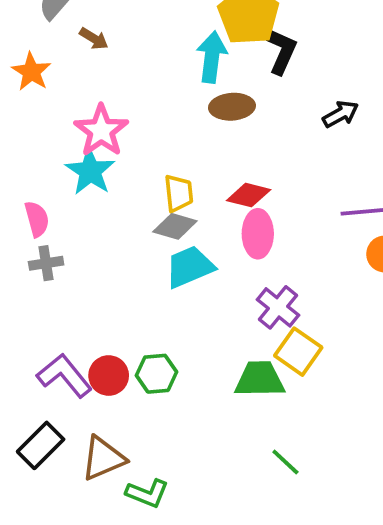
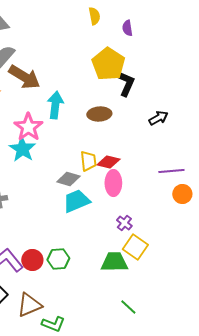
brown arrow: (94, 39) -> (24, 77), size x2.0
cyan arrow: (212, 57) -> (55, 105), moved
yellow trapezoid: (179, 193) -> (88, 161), moved
purple cross: (278, 307) -> (124, 223), size x0.7

